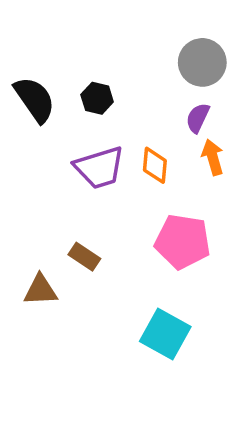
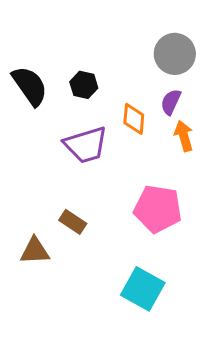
orange diamond: (155, 165) -> (134, 119), moved

